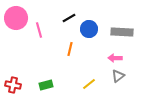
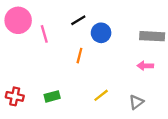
gray rectangle: (122, 32) -> (152, 36), moved
pink arrow: (115, 58) -> (145, 66), moved
gray triangle: (118, 76) -> (136, 102), moved

